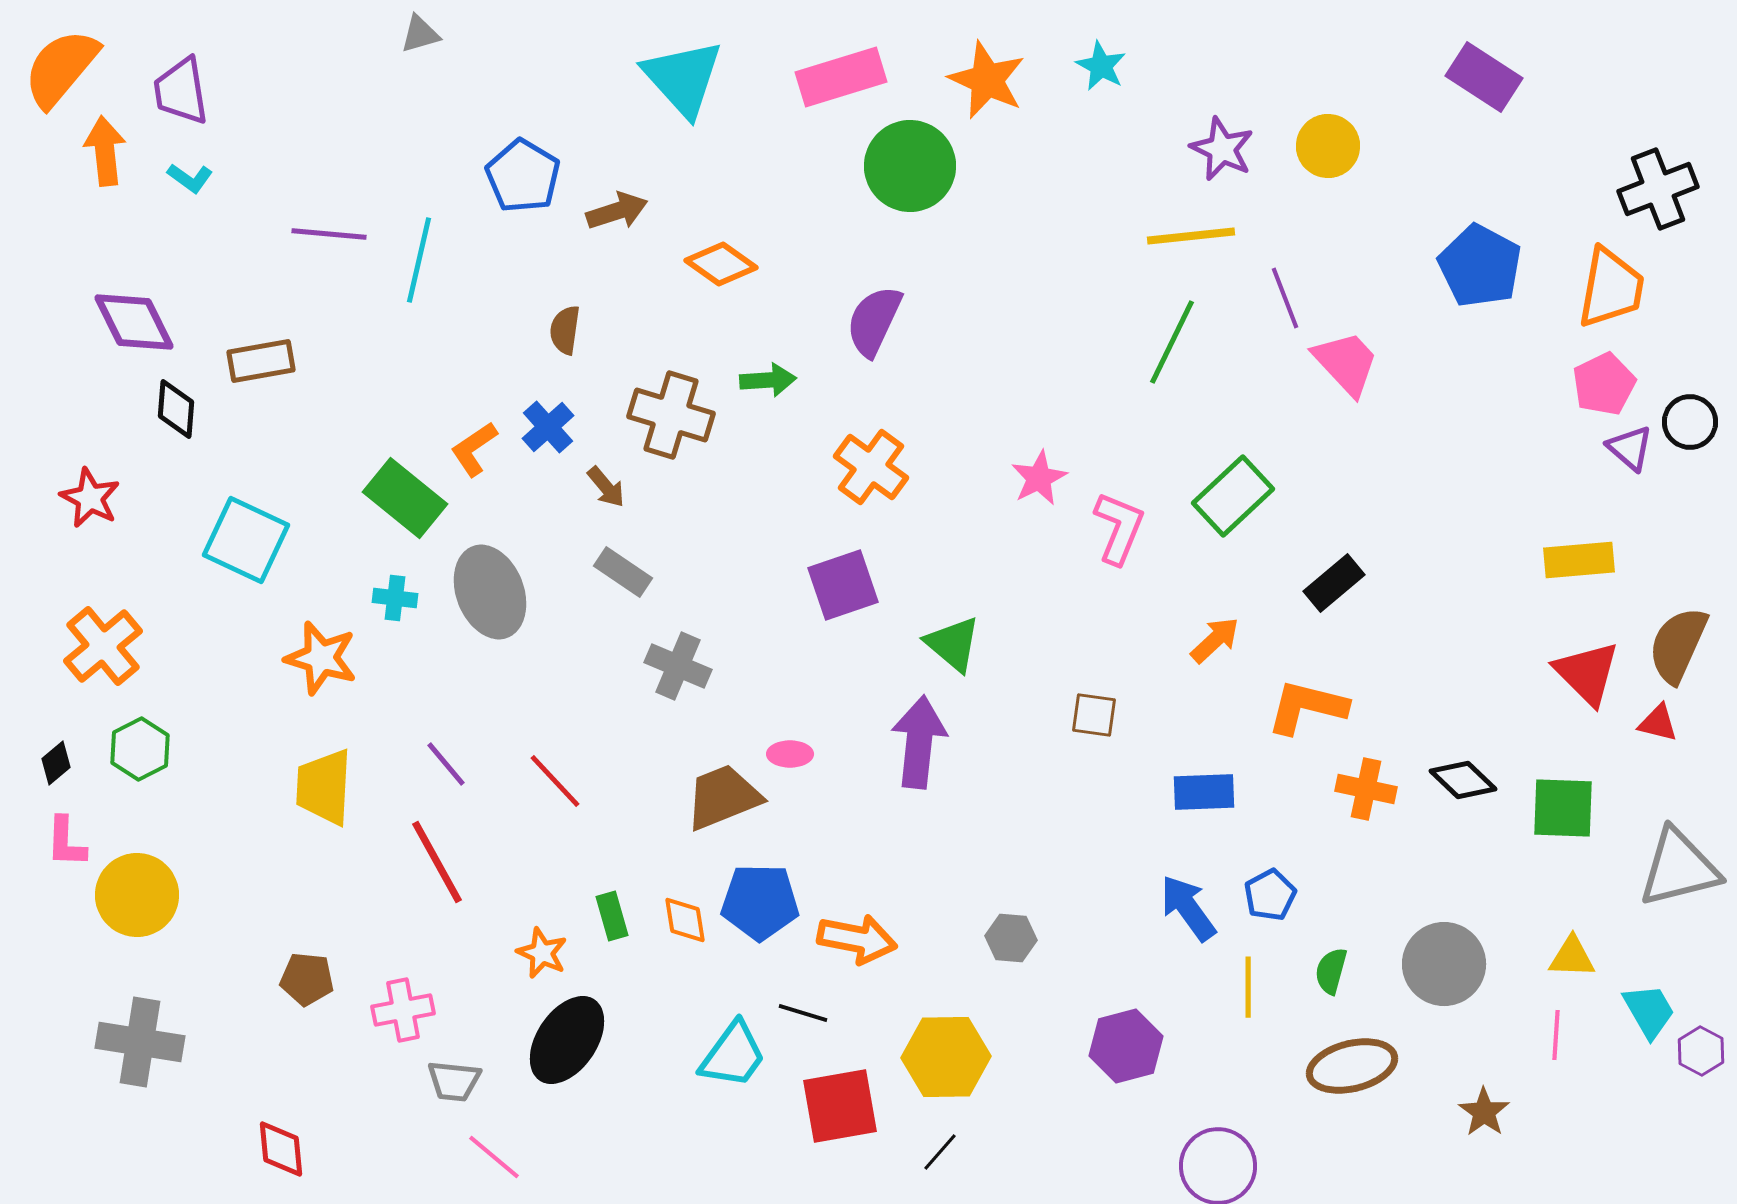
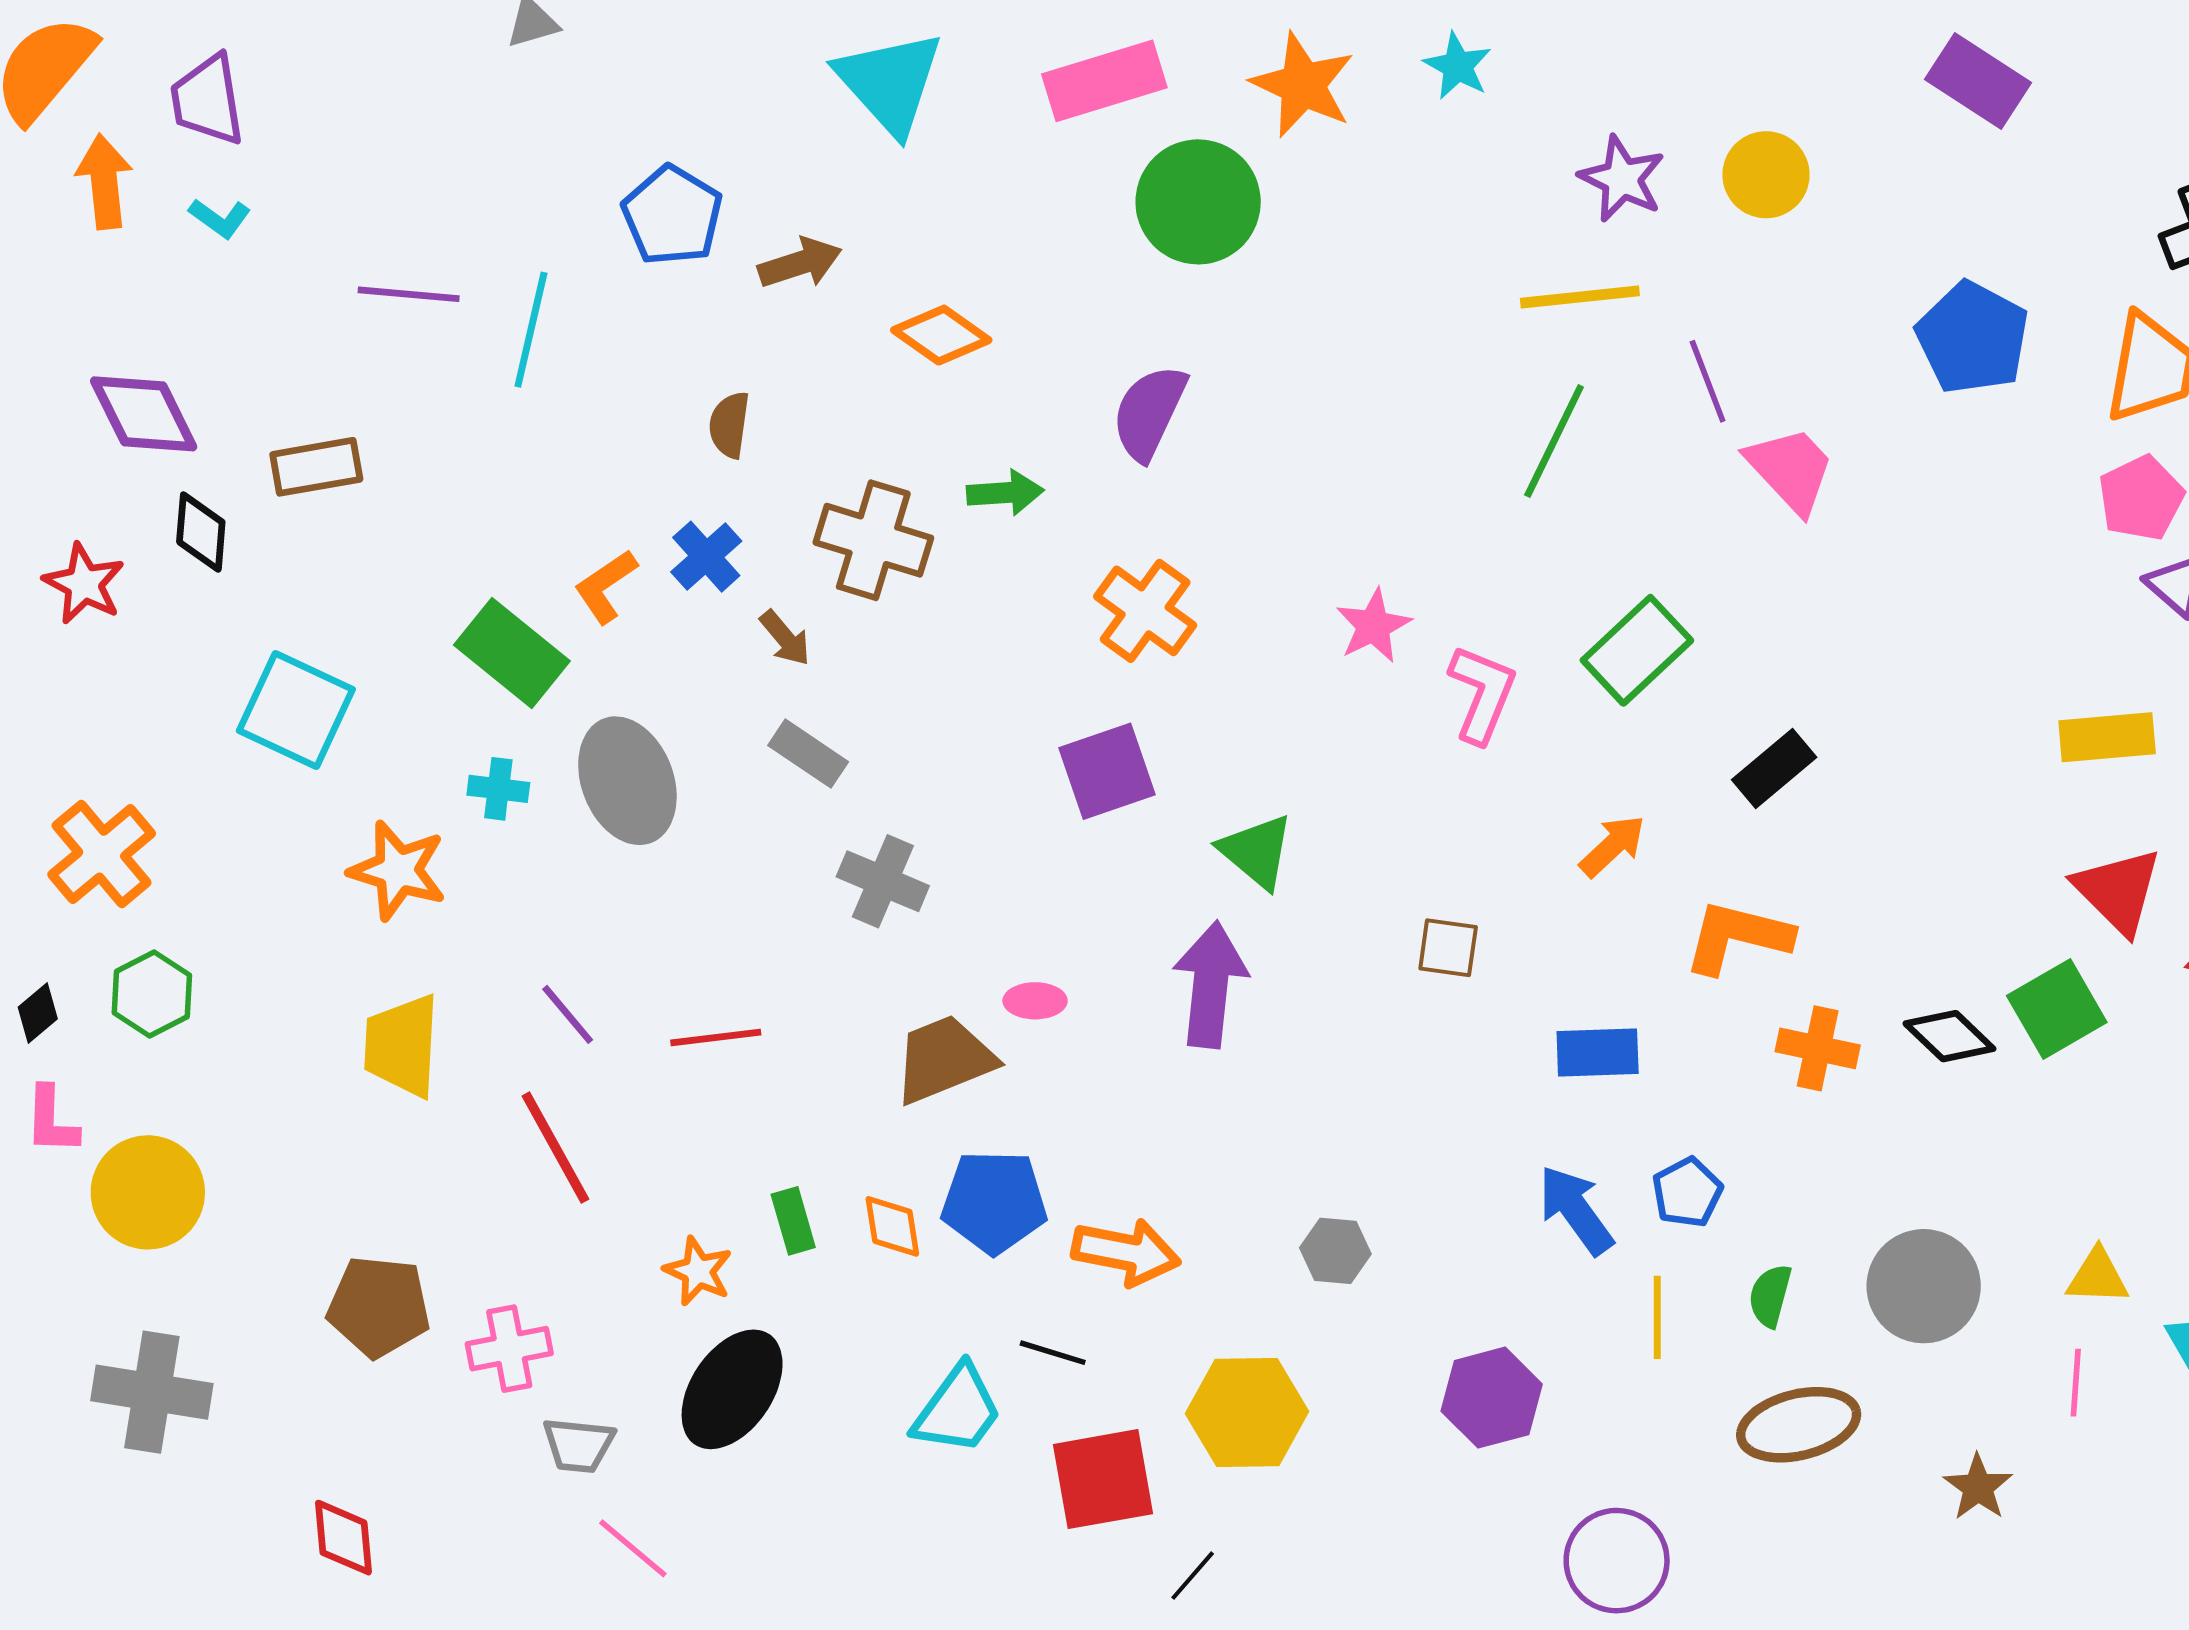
red star: (90, 498) -> (84, 584), moved
red line: (555, 781) -> (716, 1038), turned -54
green square: (1563, 808) -> (2057, 1009), moved, turned -32
brown pentagon: (307, 979) -> (379, 1307), size x1.4
black line: (940, 1152) -> (1193, 1576), moved

